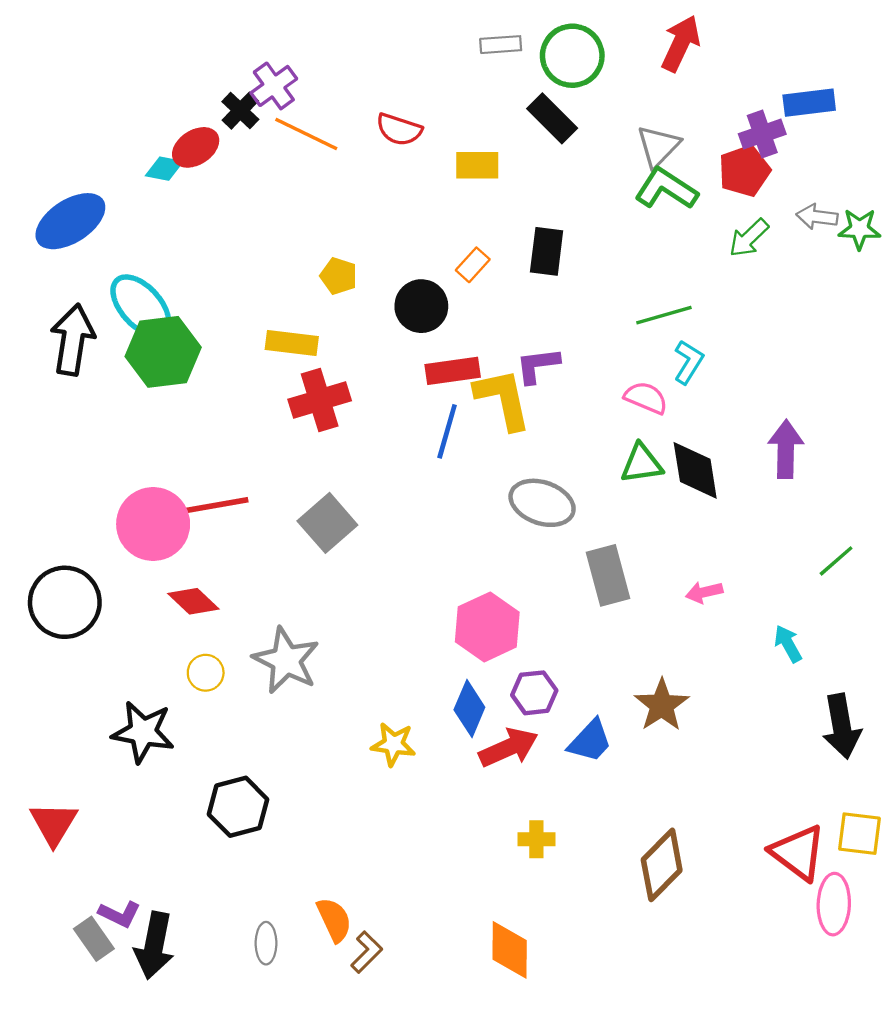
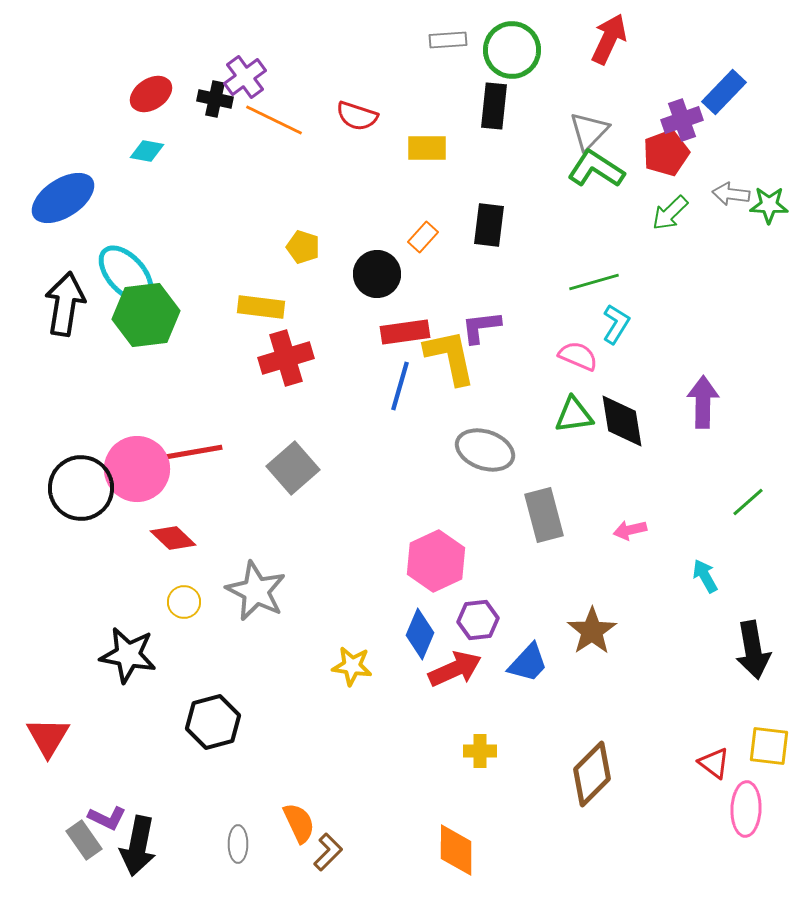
blue rectangle: (809, 103) -> (724, 92), turned -39
black cross: (240, 111) -> (215, 99), turned -32
black rectangle: (552, 118) -> (494, 106), turned 51
red ellipse: (196, 147) -> (151, 94), moved
black circle: (65, 602) -> (81, 488), moved
red triangle: (798, 853) -> (714, 763), size x0.6

